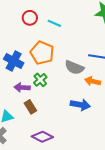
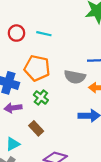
purple arrow: (22, 87) -> (13, 108), moved

